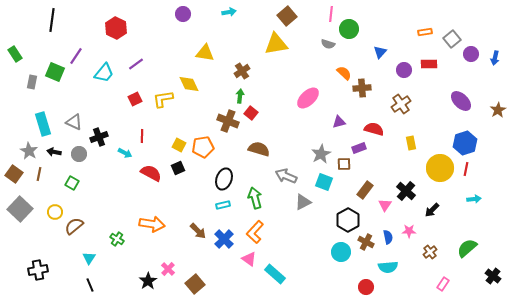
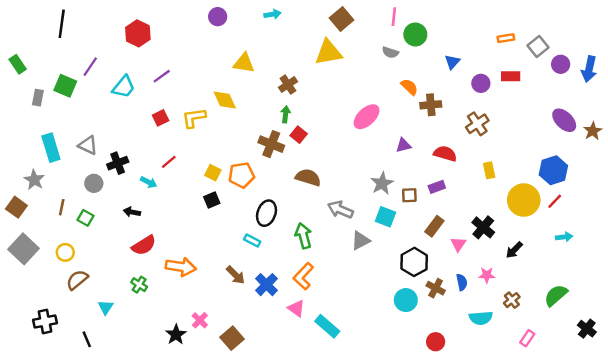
blue arrow: (495, 58) -> (589, 69), size x1.5
purple ellipse: (461, 101) -> (564, 120), moved
red line: (142, 136) -> (169, 162), turned 48
purple rectangle: (359, 148) -> (437, 187), moved
black arrow: (54, 152) -> (132, 212), moved
red line: (466, 169) -> (555, 201), turned 32
red semicircle: (151, 173) -> (144, 245), moved, turned 120
brown line: (39, 174) -> (62, 207), moved
cyan rectangle: (223, 205) -> (252, 241), moved, turned 40
brown semicircle: (74, 226) -> (77, 280), moved
cyan semicircle: (388, 267) -> (481, 318), moved
black line: (90, 285) -> (87, 339), moved

